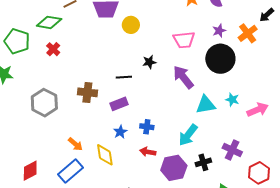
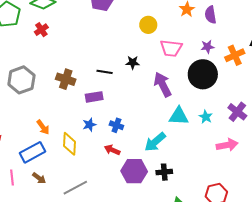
yellow circle: (131, 25) -> (148, 25), moved
pink arrow: (258, 110) -> (227, 145), moved
purple cross: (232, 150) -> (237, 112), moved

